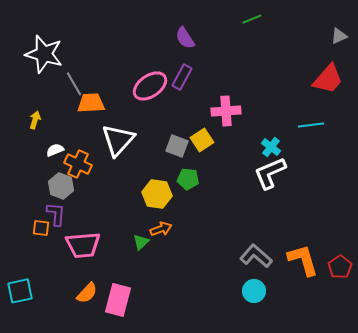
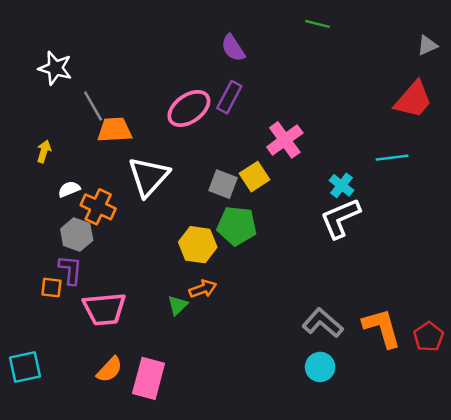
green line: (252, 19) -> (318, 24), turned 36
white star: (44, 54) -> (55, 68), size x0.7
pink cross: (226, 111) -> (285, 140), turned -32
green pentagon: (188, 179) -> (237, 226), size x1.4

